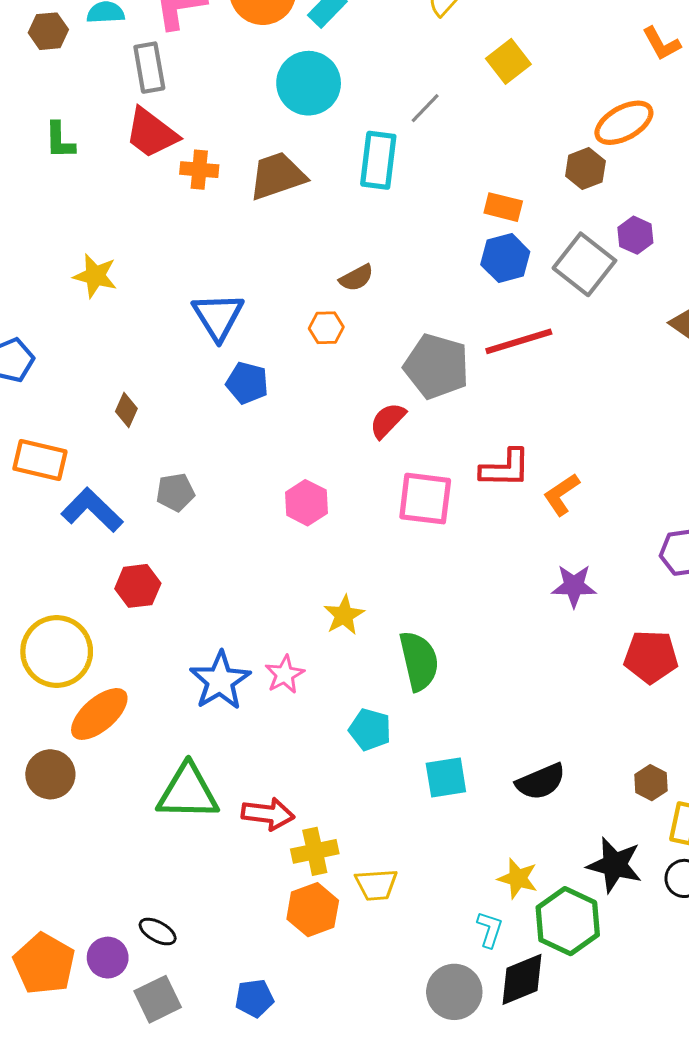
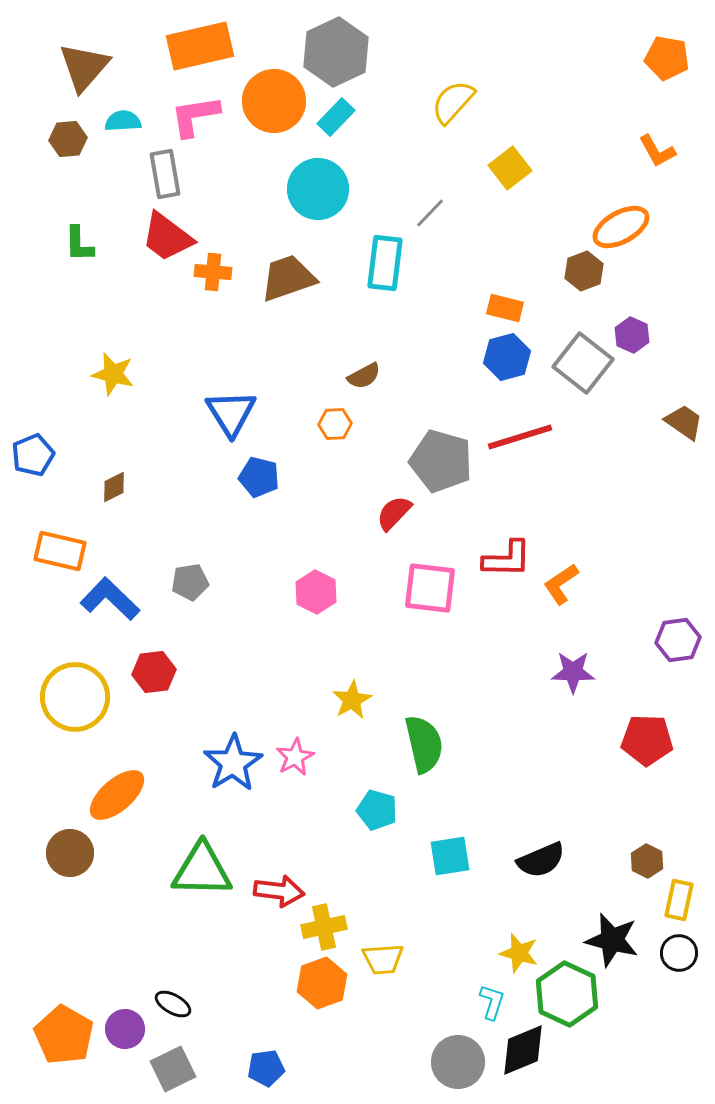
brown diamond: (126, 410) -> (114, 487), moved, turned 40
yellow circle: (57, 652) -> (75, 697), moved

